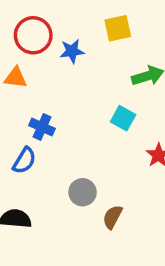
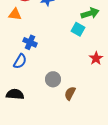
cyan square: (123, 118) -> (78, 29), moved

